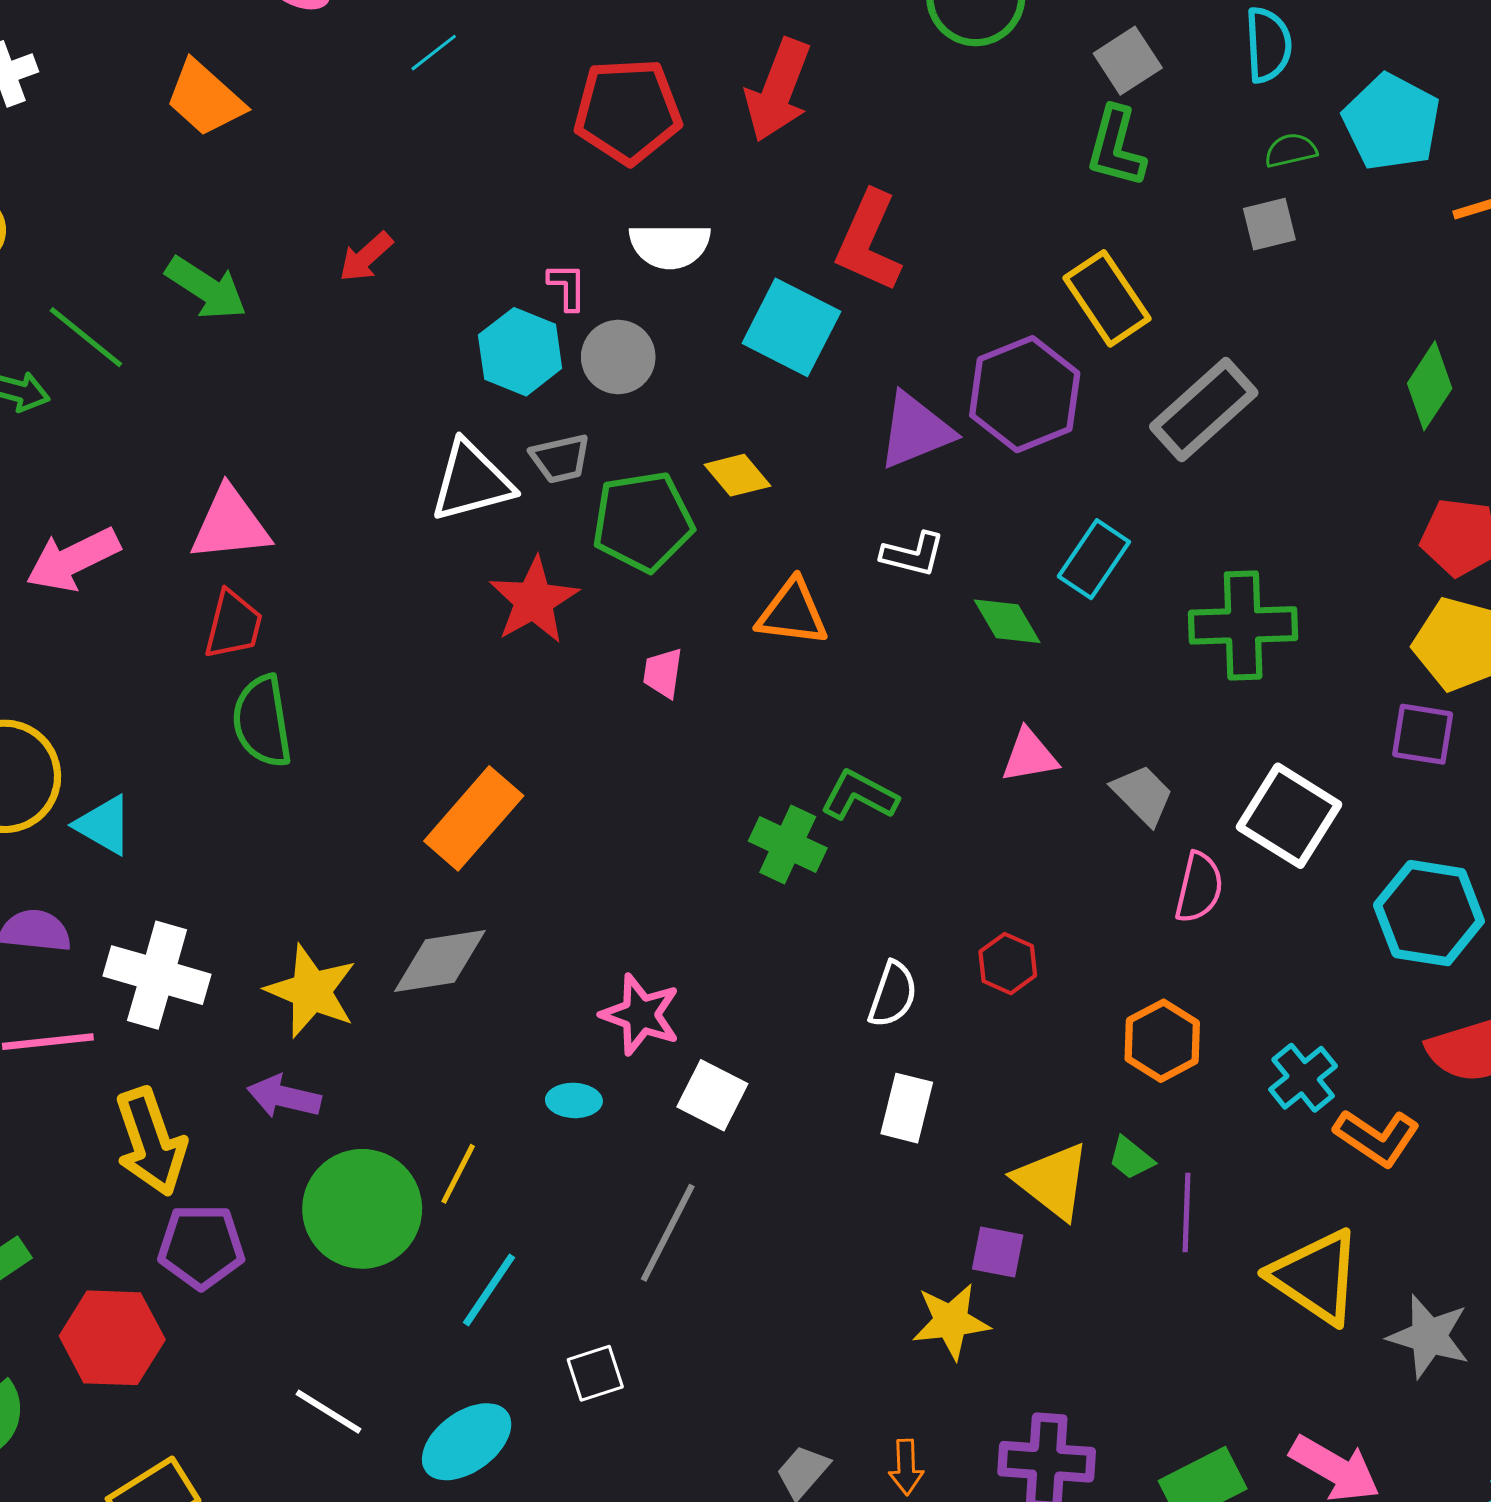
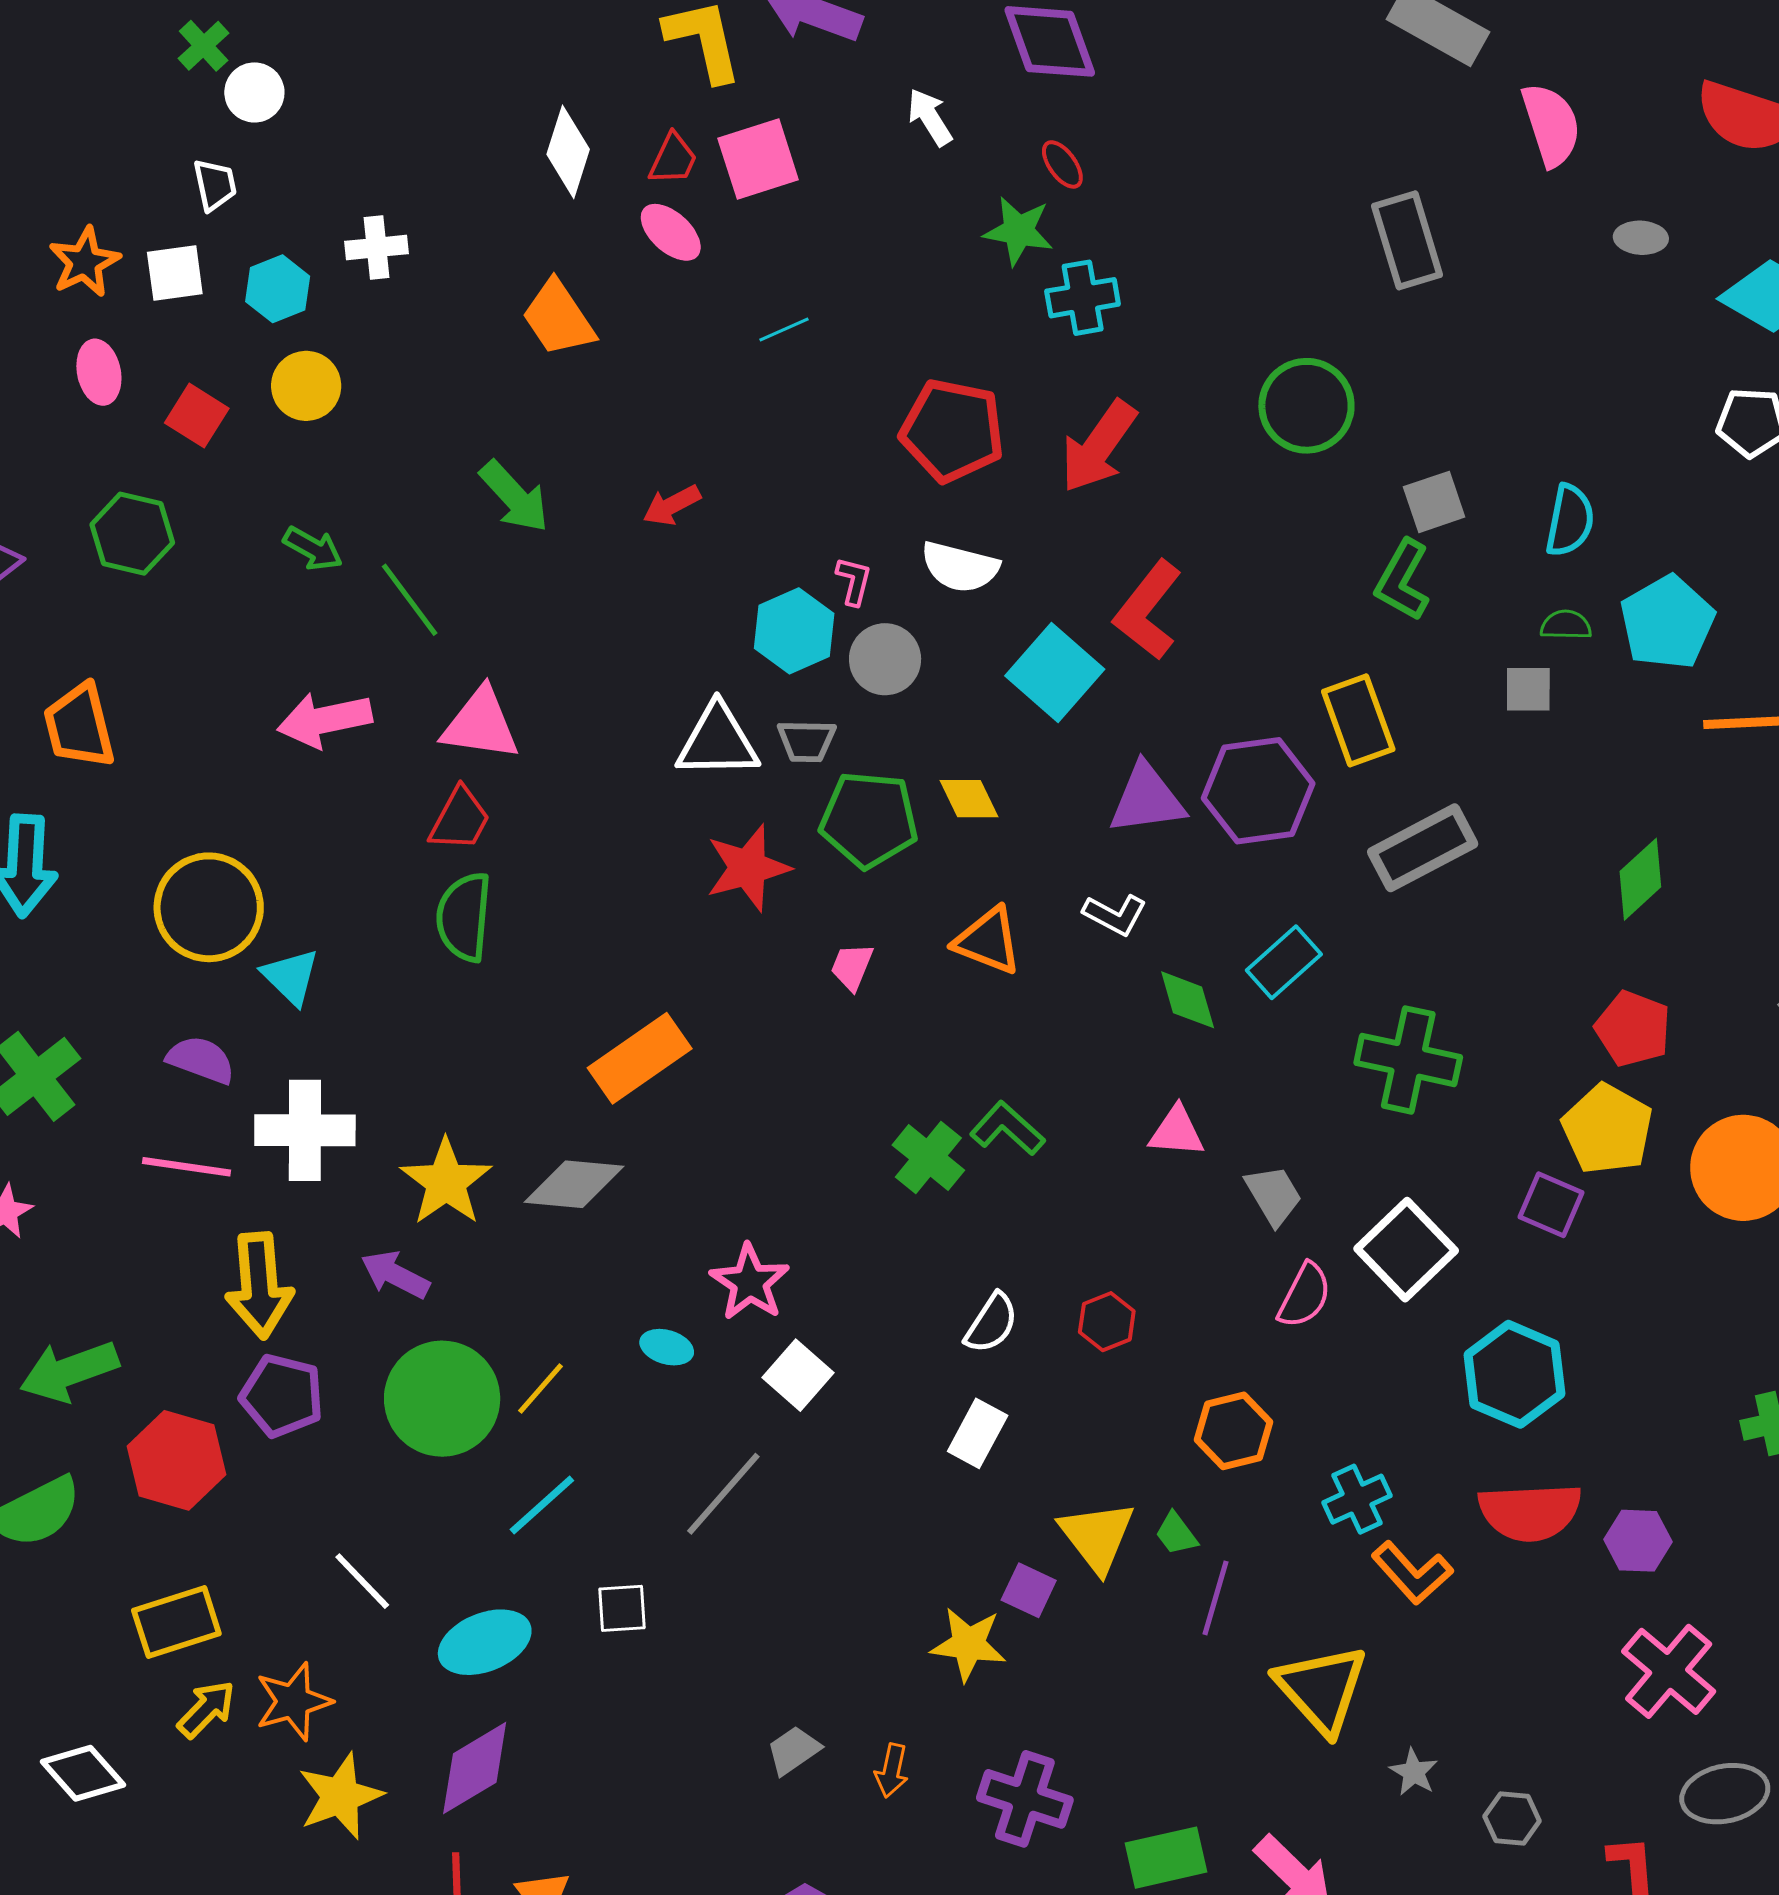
green line: (86, 337) -> (410, 600), moved
white cross: (157, 975) -> (305, 1130), turned -30
gray star: (1429, 1336) -> (1414, 1772), size x0.6

